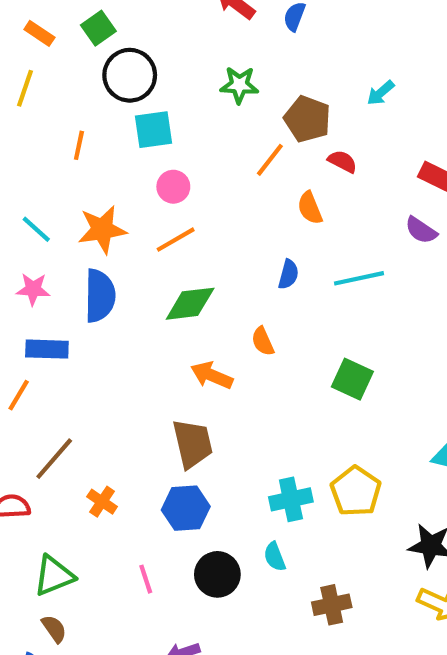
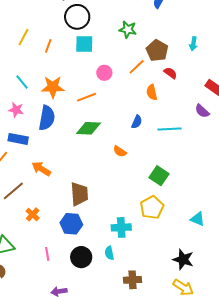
yellow line: (25, 88) -> (23, 37), moved
cyan arrow: (381, 93) -> (193, 44), turned -48
pink circle: (173, 187) -> (104, 73), moved
orange semicircle: (263, 341) -> (120, 151), turned -40
orange arrow: (212, 375) -> (41, 169), moved
yellow pentagon: (356, 491) -> (152, 207), moved

